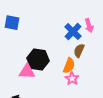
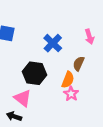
blue cross: (73, 32) -> (53, 43), moved
pink triangle: (27, 72) -> (23, 98), moved, turned 36

